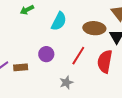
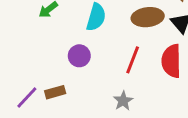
purple circle: (46, 54) -> (79, 56), moved

